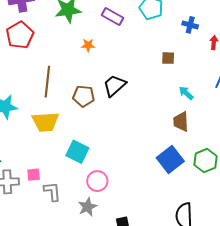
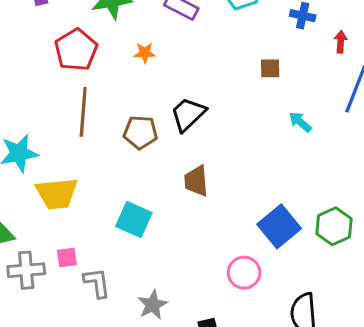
red pentagon: (20, 35) -> (76, 50), moved
yellow trapezoid: (45, 122) -> (57, 194), moved
brown trapezoid: (181, 122) -> (196, 181), moved
pink circle: (97, 181) -> (244, 273), moved

